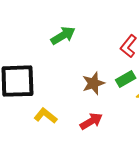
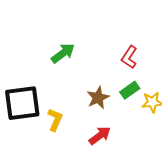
yellow L-shape: (46, 116) -> (55, 120), moved, turned 80

